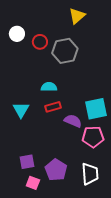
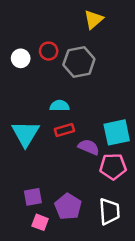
white circle: (17, 34) -> (21, 58), moved
cyan triangle: (21, 110) -> (26, 134), size x1.4

